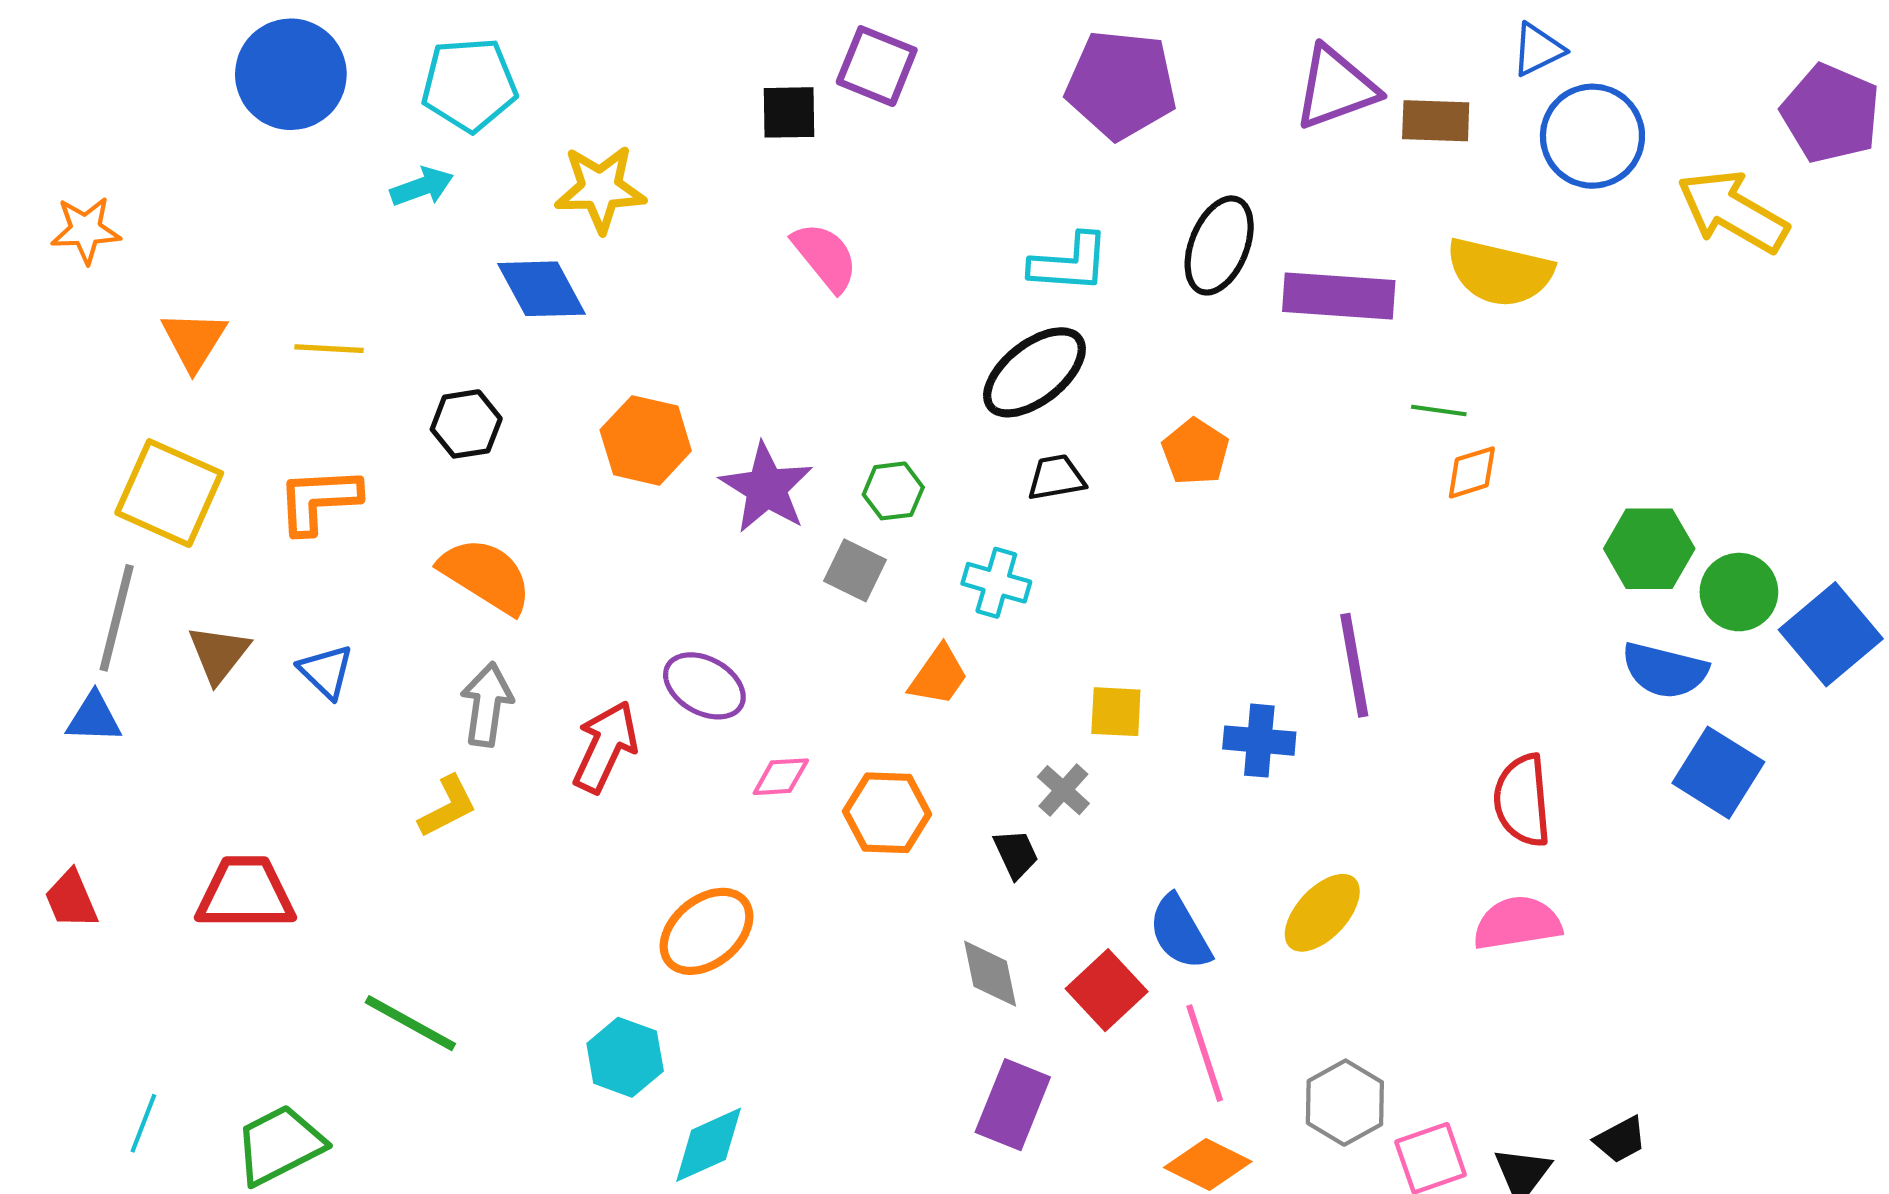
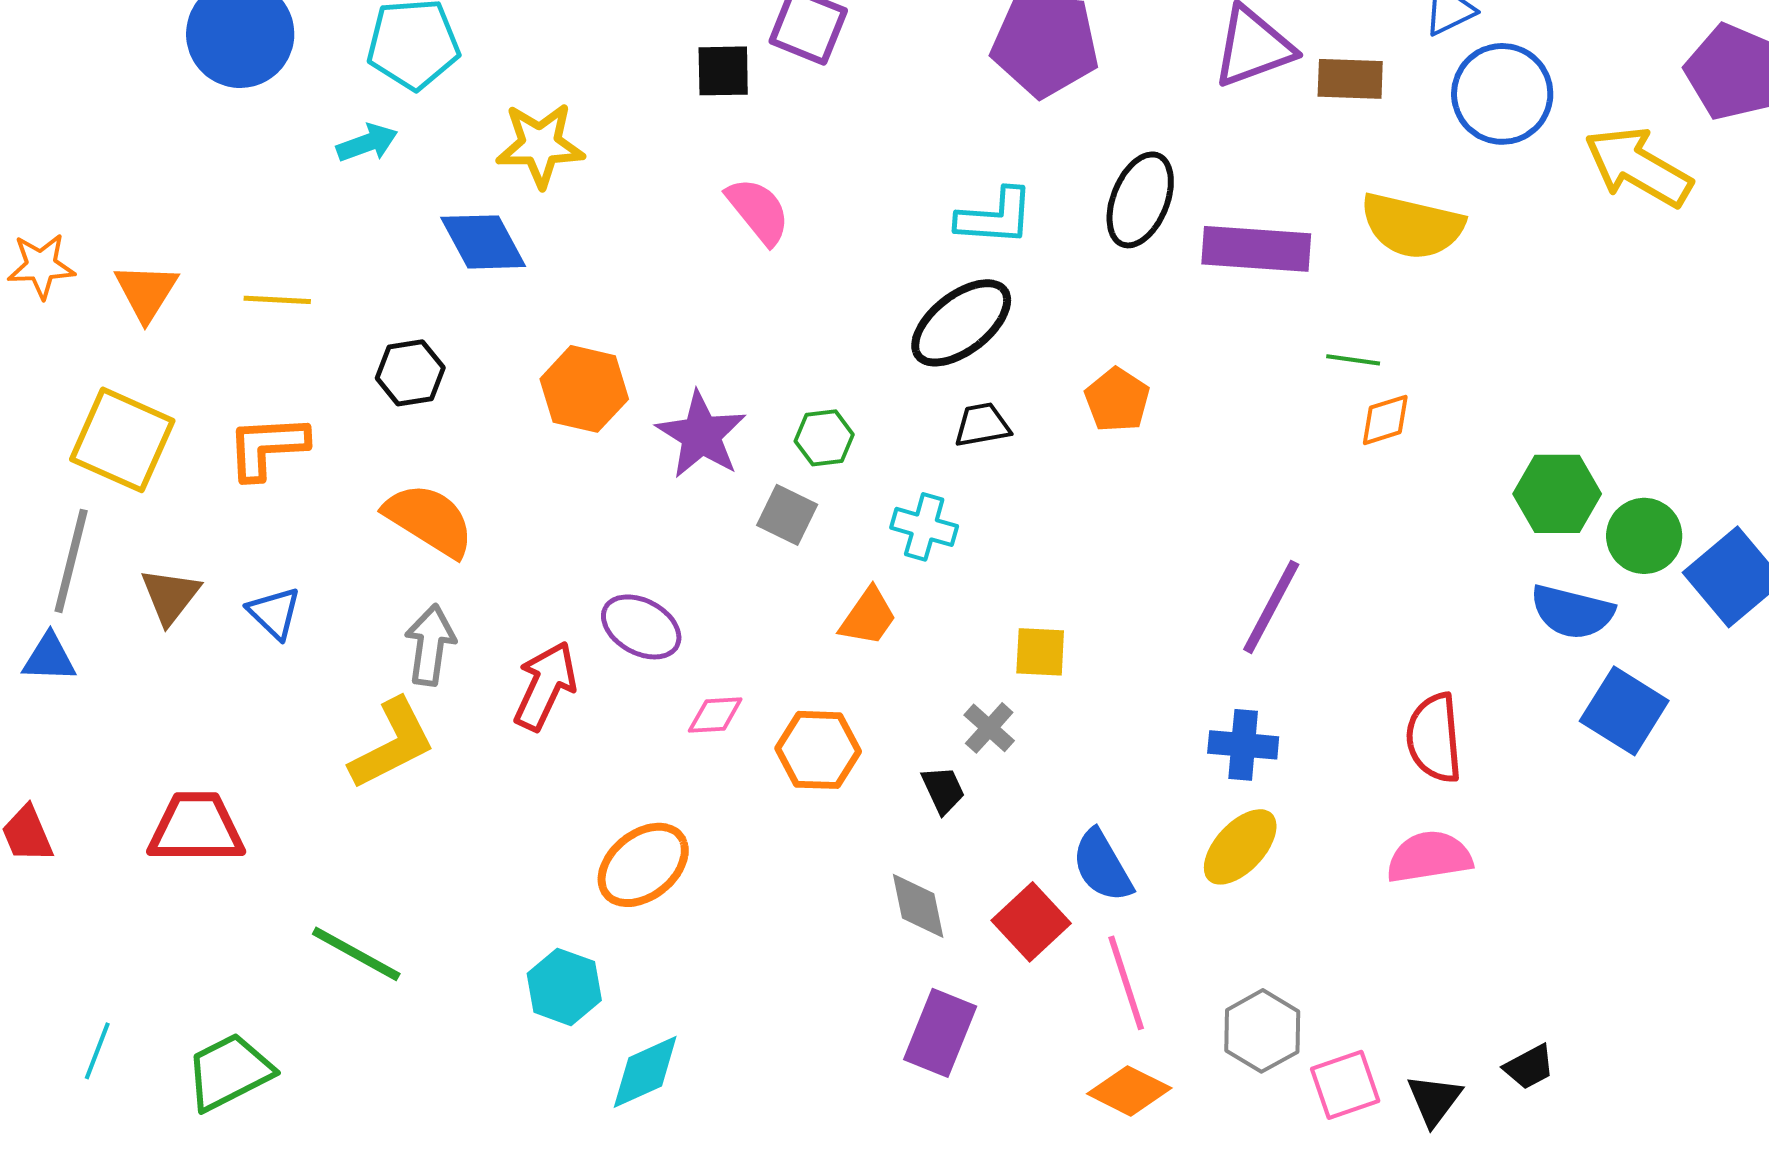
orange star: (86, 230) -> (41, 266), moved
purple line: (1354, 665) -> (1271, 607), turned 38
blue cross: (1259, 741) -> (1243, 745), moved
yellow L-shape: (448, 807) -> (392, 744), size x1.5

